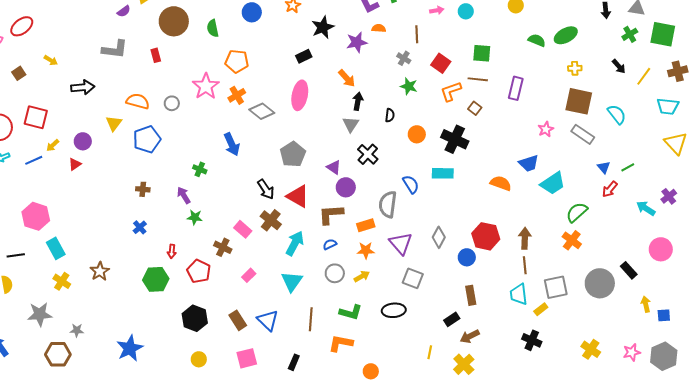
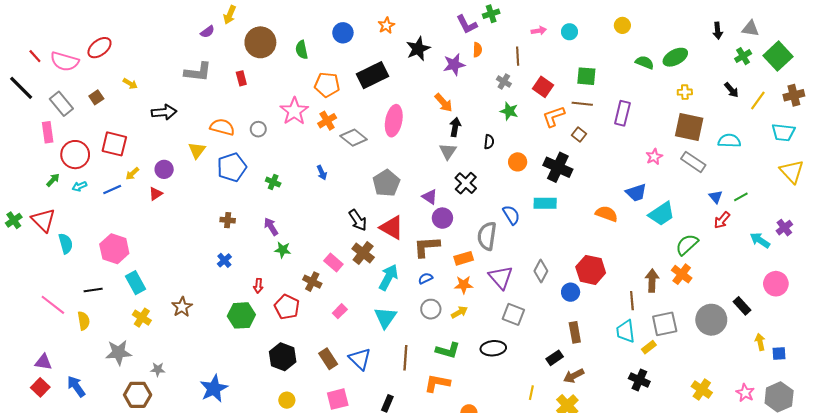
orange semicircle: (379, 28) -> (477, 50), turned 88
green square: (663, 34) -> (778, 56), turned 36
black rectangle: (304, 56) -> (373, 75), moved, size x1.8
cyan semicircle: (617, 114) -> (729, 141), turned -50
blue arrow: (232, 144) -> (322, 173), size x0.6
green cross: (200, 169) -> (273, 182), moved
brown arrow: (525, 238) -> (652, 280), moved
pink star: (632, 352) -> (745, 393), turned -30

